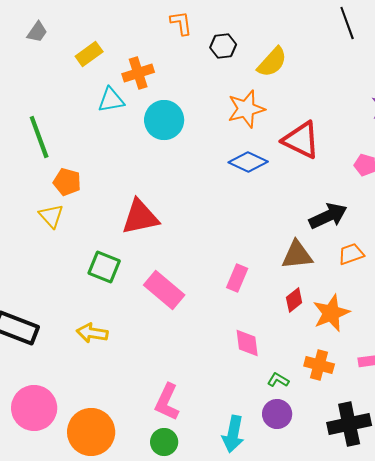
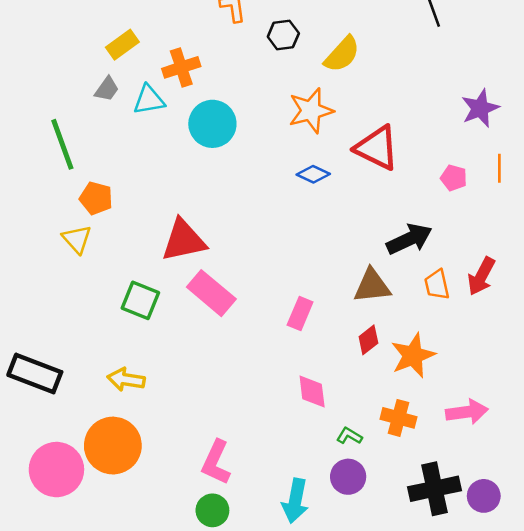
gray trapezoid: (37, 32) -> (107, 89), moved
blue diamond: (248, 162) -> (313, 174), size x0.7
orange trapezoid: (351, 254) -> (437, 285), turned -84
pink rectangle: (164, 290) -> (211, 293), moved
orange circle: (91, 432) -> (113, 446), moved

